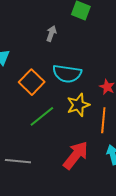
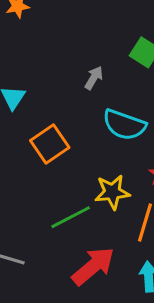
cyan semicircle: (67, 74) -> (124, 125), moved
green line: (42, 116) -> (71, 217), moved

